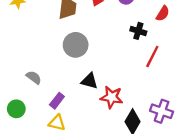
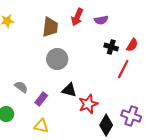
red semicircle: (163, 14) -> (132, 45), moved
red star: (112, 97) -> (88, 104), turned -30
purple rectangle: (57, 101) -> (41, 99), moved

